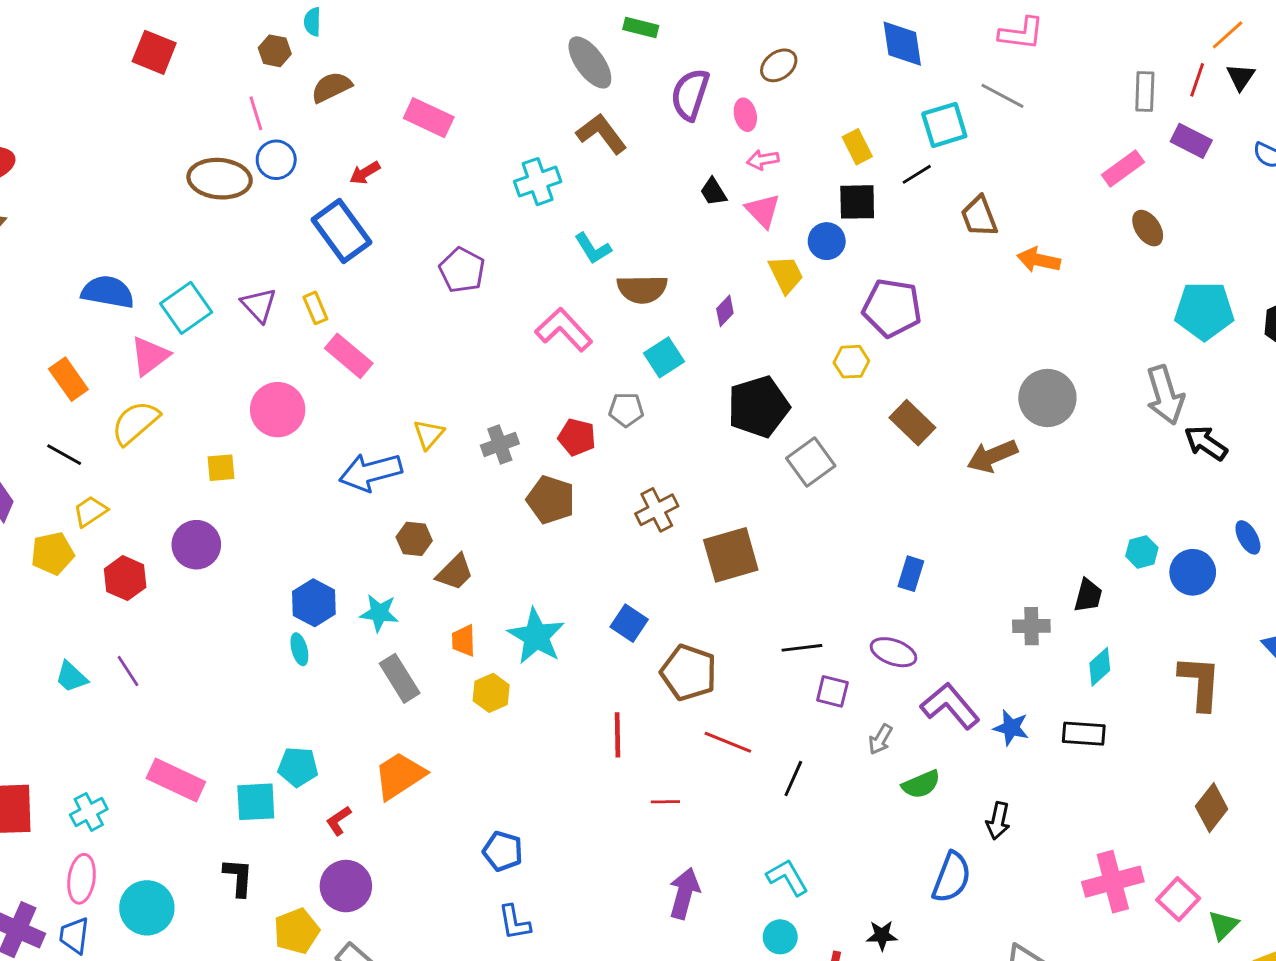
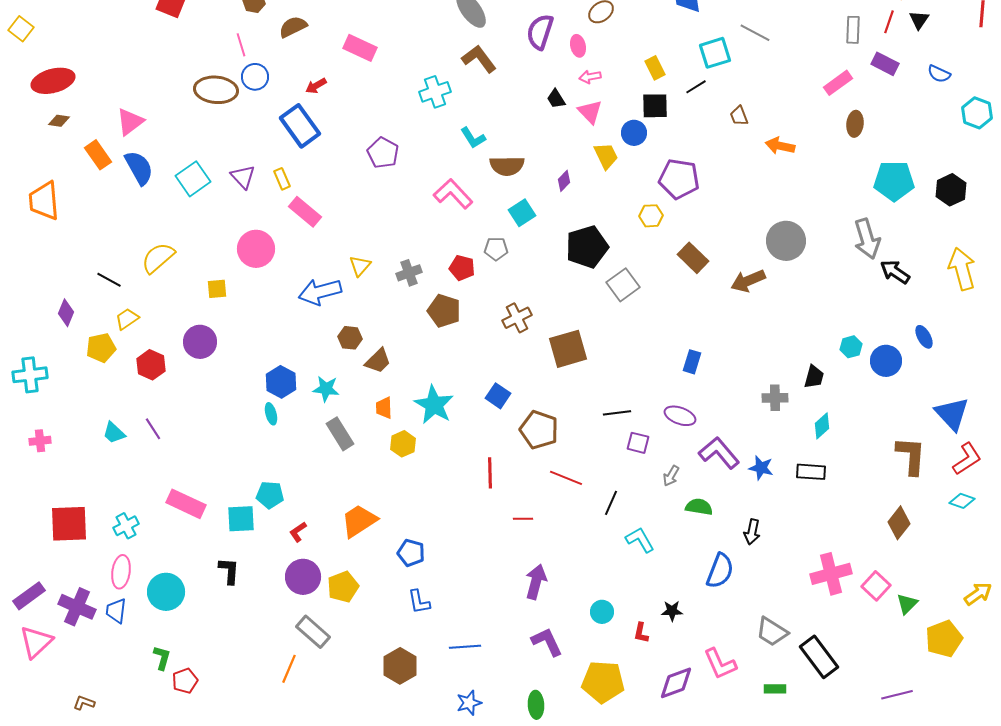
brown trapezoid: (979, 216) -> (739, 116), size x0.7
brown ellipse: (1148, 228) -> (855, 124), turned 40
blue semicircle: (108, 292) -> (139, 168), turned 51
pink triangle: (150, 356) -> (130, 122), moved
orange rectangle: (68, 379) -> (98, 155), moved
brown L-shape: (1200, 683) -> (911, 456), moved
orange trapezoid: (400, 776) -> (359, 521), moved
green semicircle: (921, 784) -> (699, 507), turned -148
cyan L-shape: (787, 877) -> (640, 540), moved
yellow pentagon: (297, 931) -> (343, 587), moved

